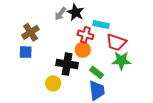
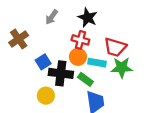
black star: (76, 12) -> (88, 18), moved
cyan rectangle: (101, 25) -> (97, 63), moved
blue square: (26, 52) -> (43, 62), moved, turned -32
green rectangle: (97, 72) -> (85, 79), moved

